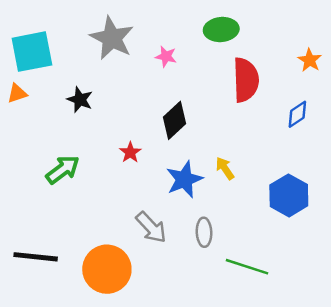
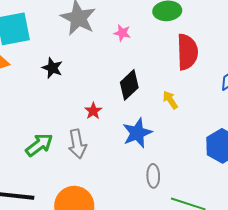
yellow arrow: (225, 168) -> (170, 100), moved
green arrow: (63, 170) -> (39, 145), moved
gray arrow: (151, 227) -> (77, 144), moved, turned 32

